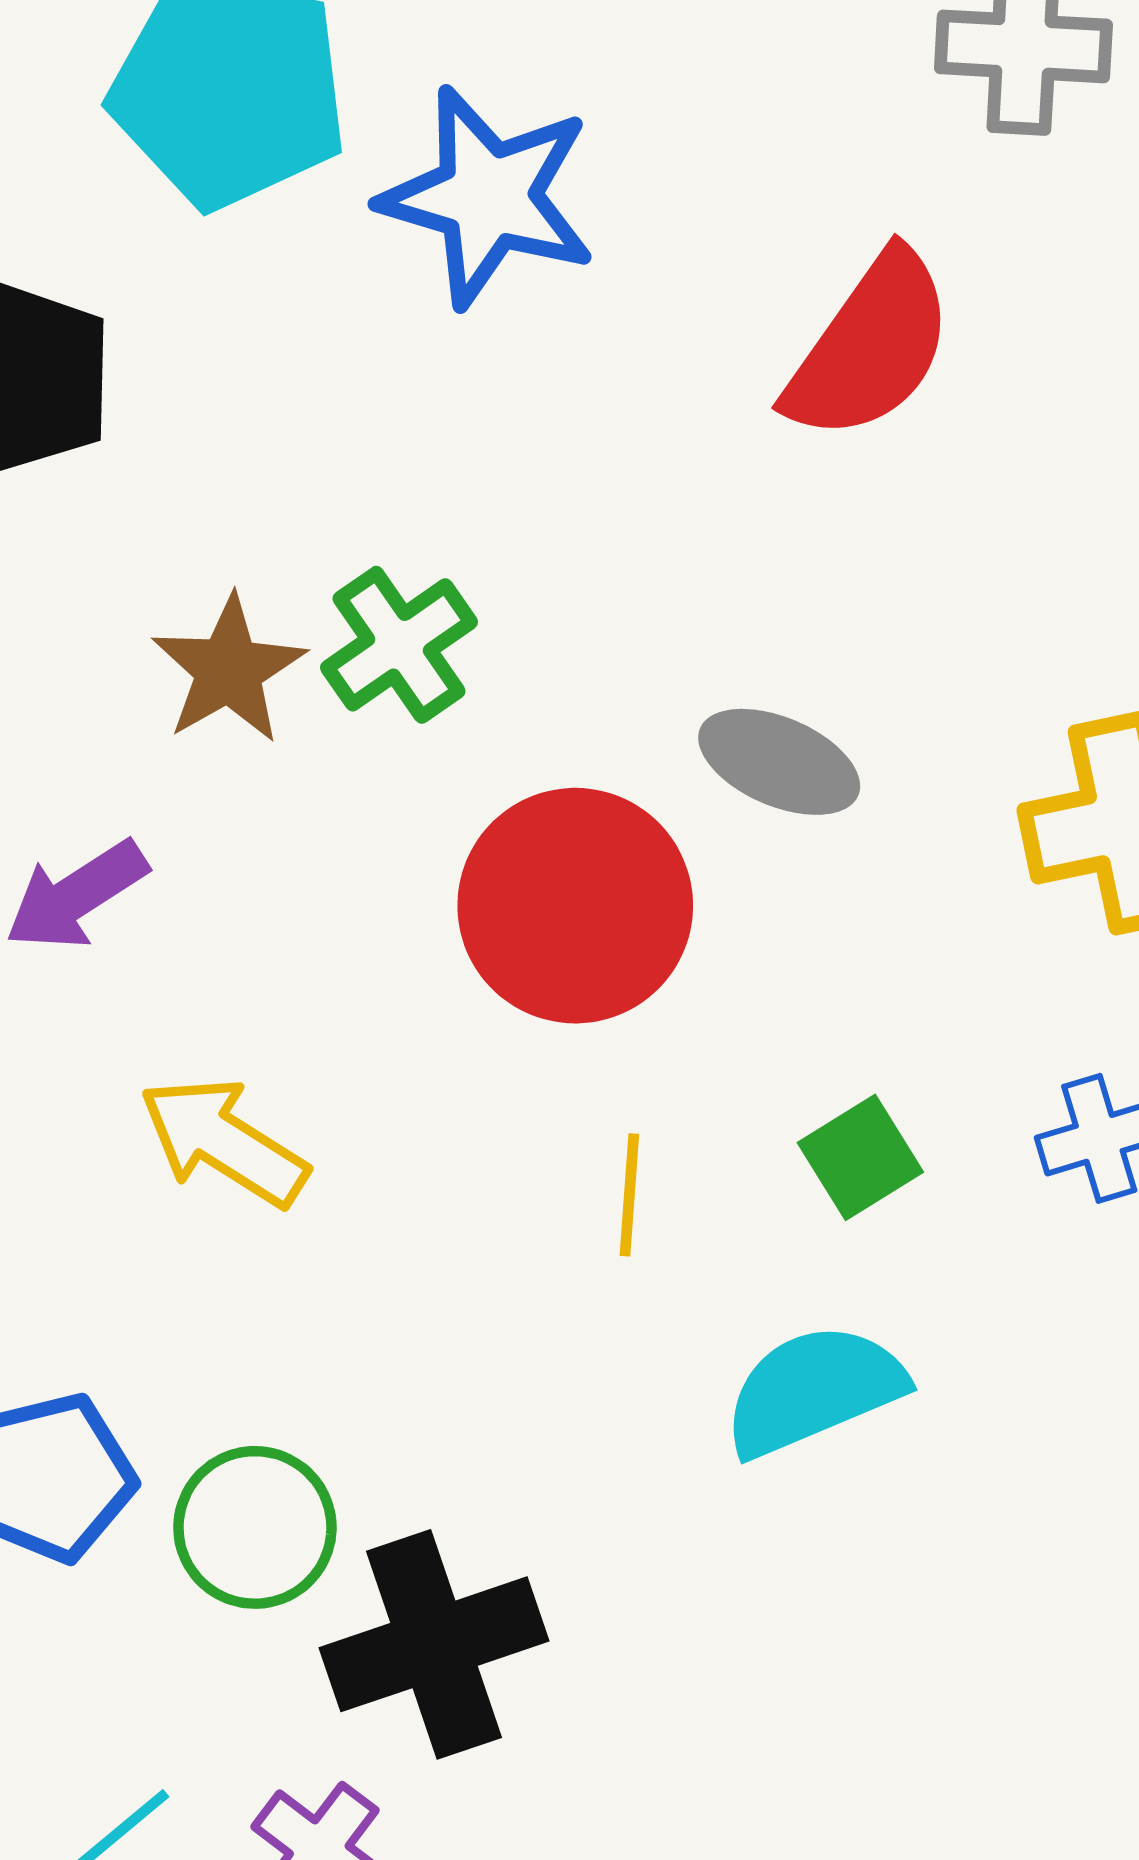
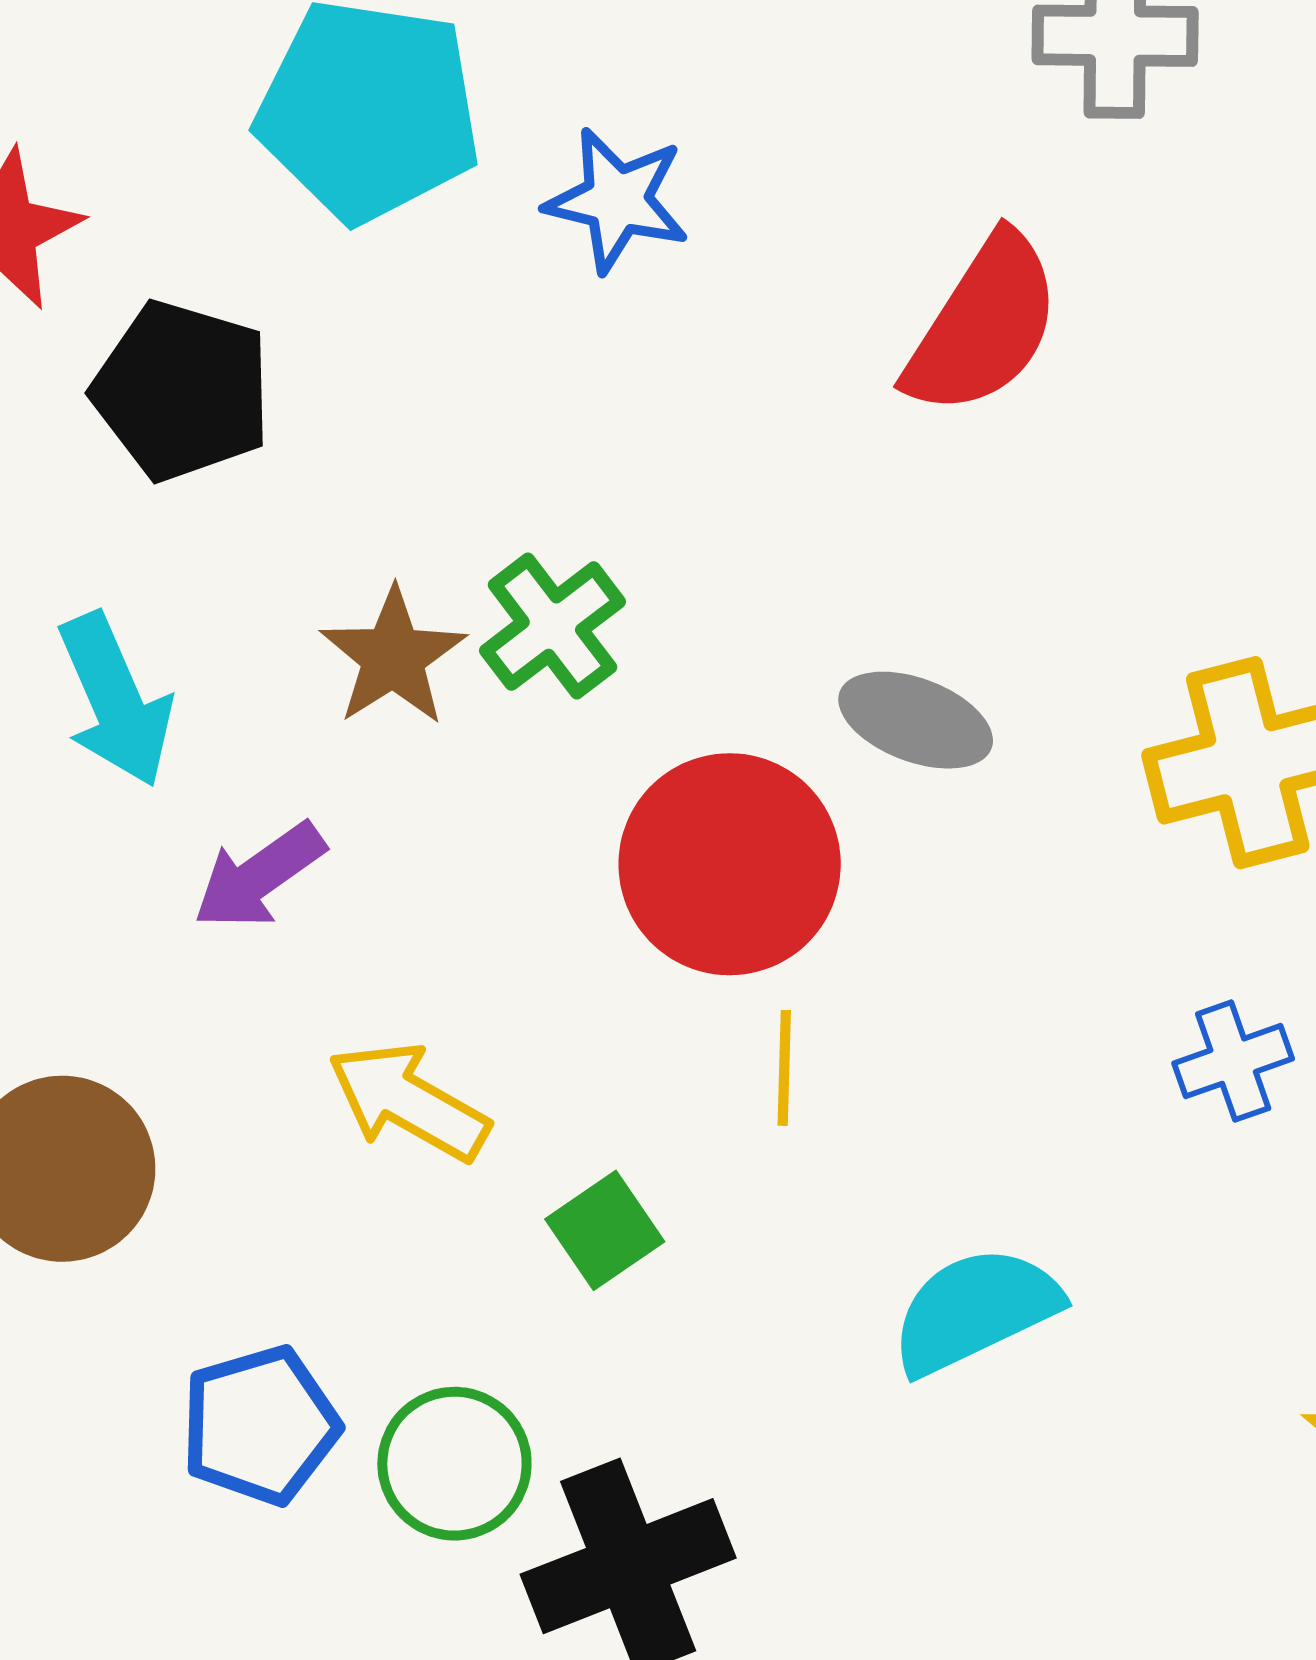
blue star: (488, 197) -> (617, 200), size x0.7
green square: (860, 1157) -> (605, 1230), moved
yellow line: (629, 1195) -> (784, 1068), moved

